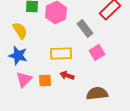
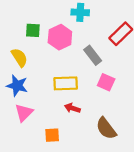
pink square: (97, 52) -> (106, 82), turned -35
orange square: (45, 80) -> (52, 135), moved
brown semicircle: (97, 93) -> (106, 128), turned -120

